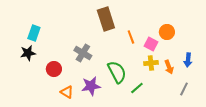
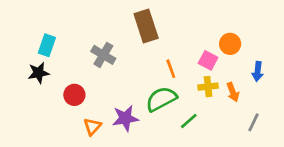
orange line: (131, 37) -> (171, 69), moved
gray cross: (83, 53) -> (103, 55), moved
blue arrow: (188, 60) -> (258, 71), moved
green semicircle: (117, 72) -> (161, 99), turned -90
orange triangle: (67, 92) -> (92, 127), turned 40

